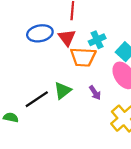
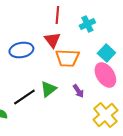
blue ellipse: (40, 33) -> (21, 50), moved
cyan cross: (97, 40) -> (87, 24), moved

